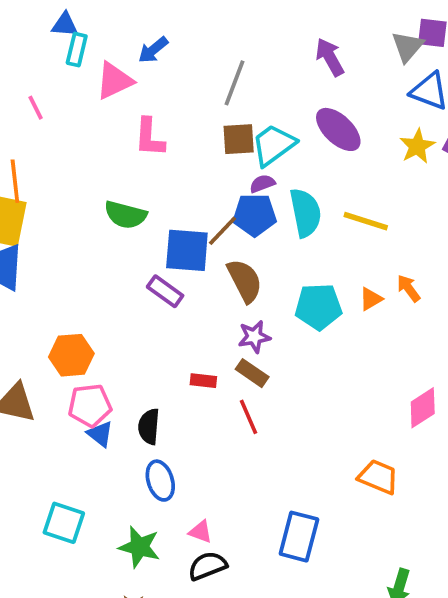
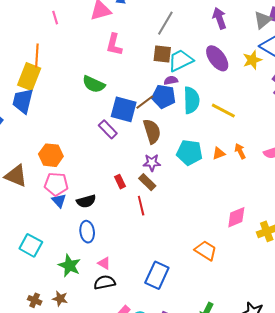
yellow star: (417, 146) -> (252, 60), moved
red rectangle: (203, 381) -> (120, 182), turned 48
black semicircle: (149, 427) -> (86, 201), turned -120

